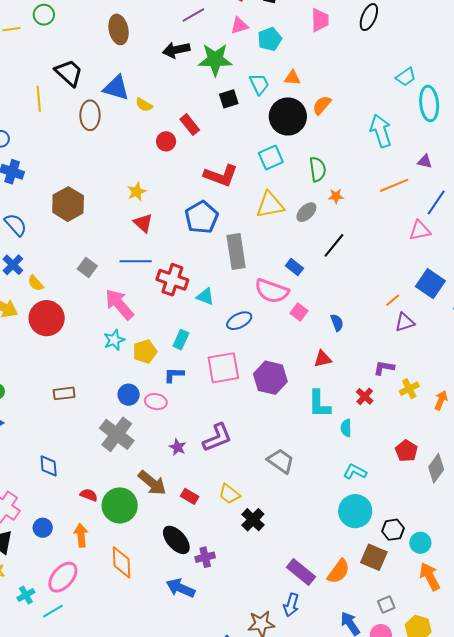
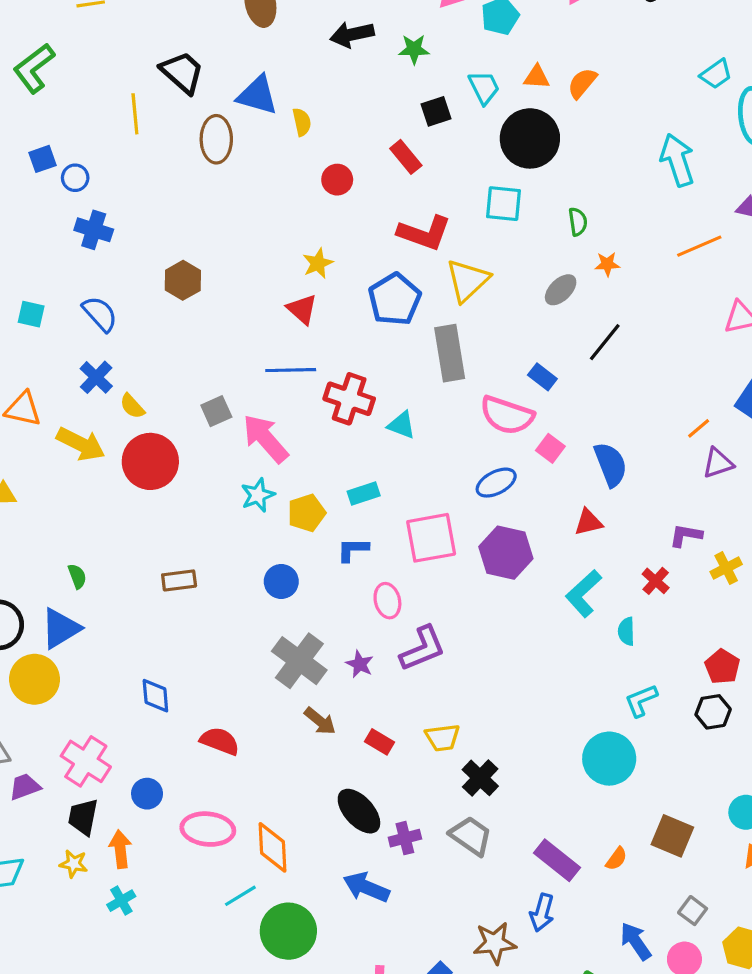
green star: (215, 60) -> (414, 49), size x0.6
yellow semicircle: (144, 105) -> (302, 122), turned -132
orange semicircle: (322, 105) -> (582, 83), moved
red rectangle: (190, 125) -> (406, 157), moved
cyan square: (271, 157) -> (503, 204), turned 30
green semicircle: (318, 169) -> (578, 222), size x0.7
yellow star: (137, 192) -> (318, 263), moved
brown hexagon: (68, 204) -> (183, 280), size x0.7
yellow triangle: (270, 205) -> (468, 280), moved, turned -32
gray square: (87, 267) -> (216, 411), moved, turned 30
blue ellipse: (239, 321) -> (496, 483), moved
blue semicircle: (337, 323) -> (611, 464), size x1.6
cyan rectangle: (181, 340) -> (364, 493), turned 48
pink ellipse: (156, 402) -> (387, 601), moved, turned 65
cyan L-shape: (319, 404) -> (584, 594), turned 48
gray cross: (117, 434) -> (299, 661), moved
gray trapezoid: (281, 461) -> (471, 836), moved
cyan L-shape: (355, 472) -> (641, 700), turned -50
brown arrow: (152, 483) -> (320, 721), size x0.7
yellow trapezoid: (229, 494) -> (442, 738), turned -45
red semicircle: (89, 495) -> (220, 741), size x1.4
green circle: (120, 505) -> (288, 931), moved
cyan circle: (355, 511) -> (609, 759), moved
black hexagon: (393, 530) -> (713, 712), moved
orange arrow: (81, 535) -> (120, 849), moved
orange semicircle: (338, 571) -> (616, 859), size x0.6
pink ellipse: (63, 577) -> (208, 829), moved, turned 56
gray square: (386, 605) -> (693, 911), turned -30
cyan line: (53, 611) -> (240, 896), moved

